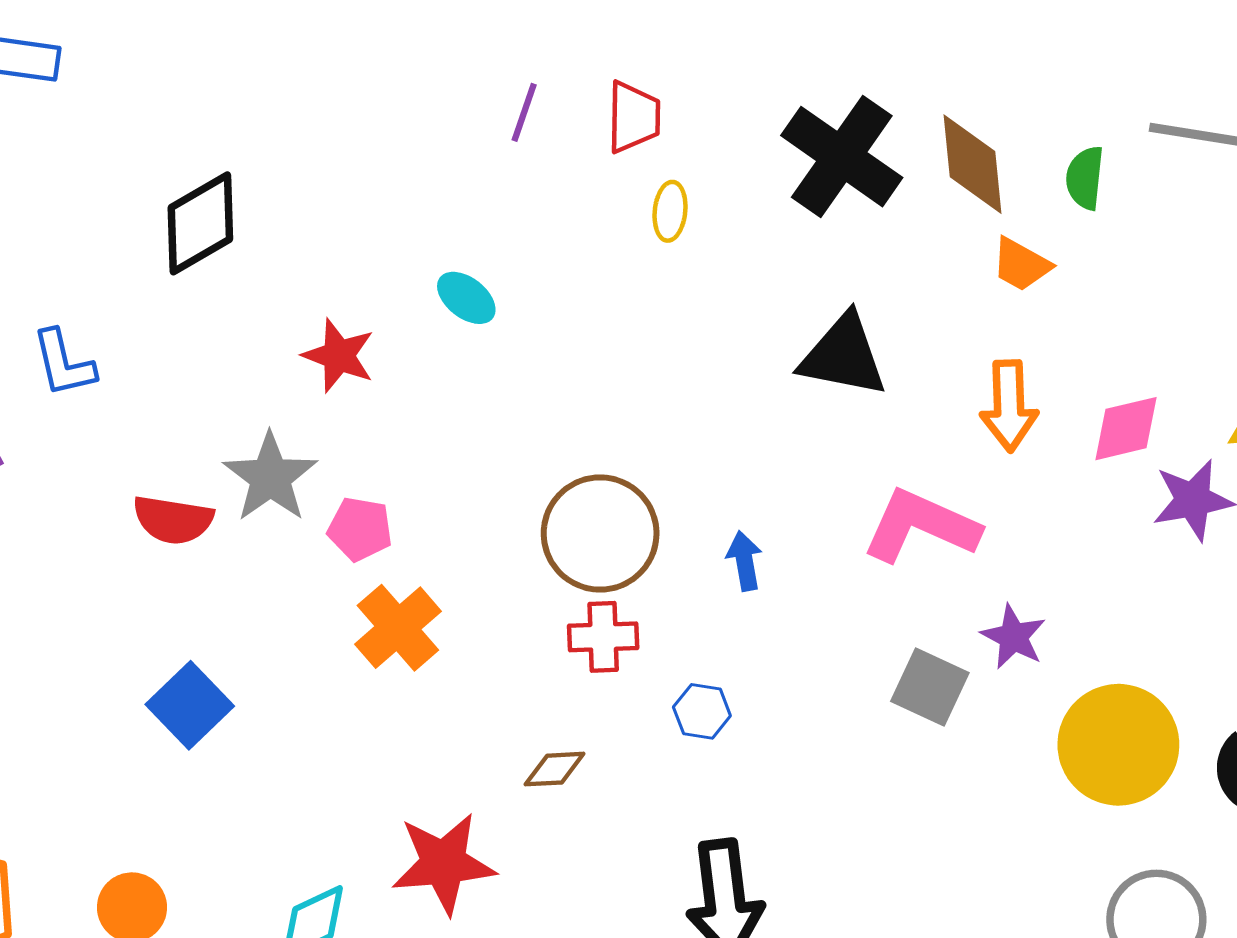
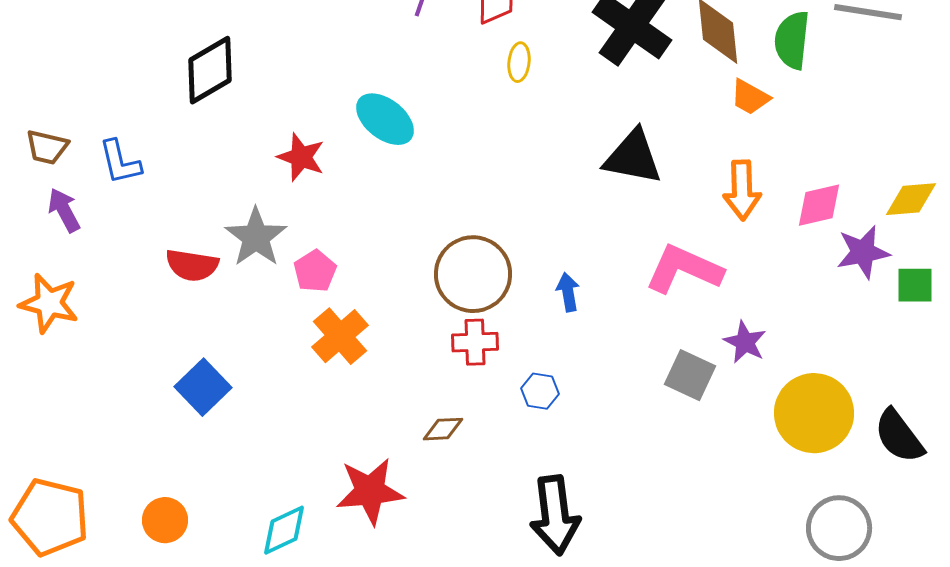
green semicircle: (1085, 178) -> (792, 40), size x1.4
cyan ellipse: (466, 298) -> (385, 119), size x1.5
pink pentagon: (360, 529) -> (315, 271), turned 30

